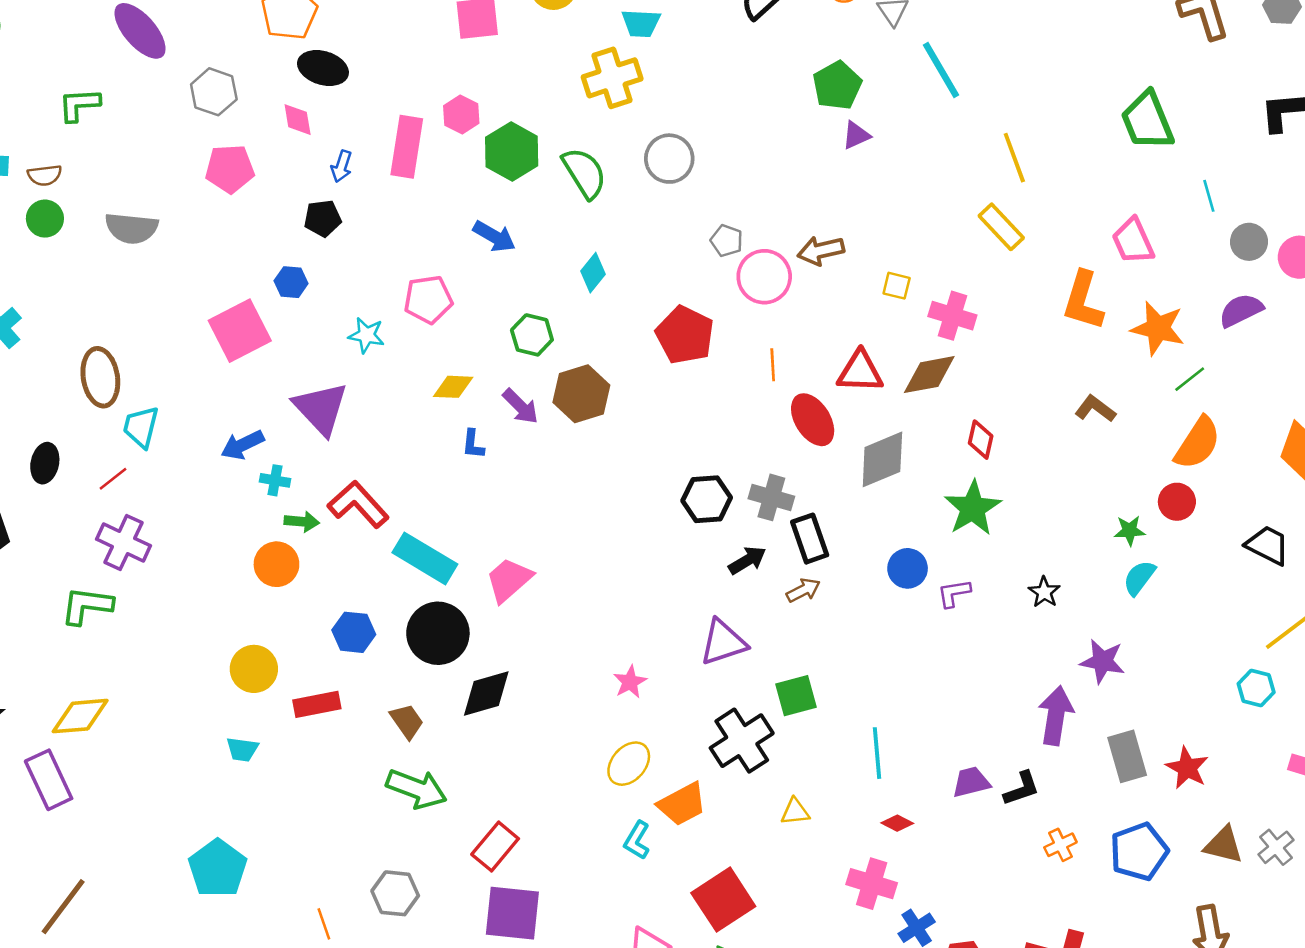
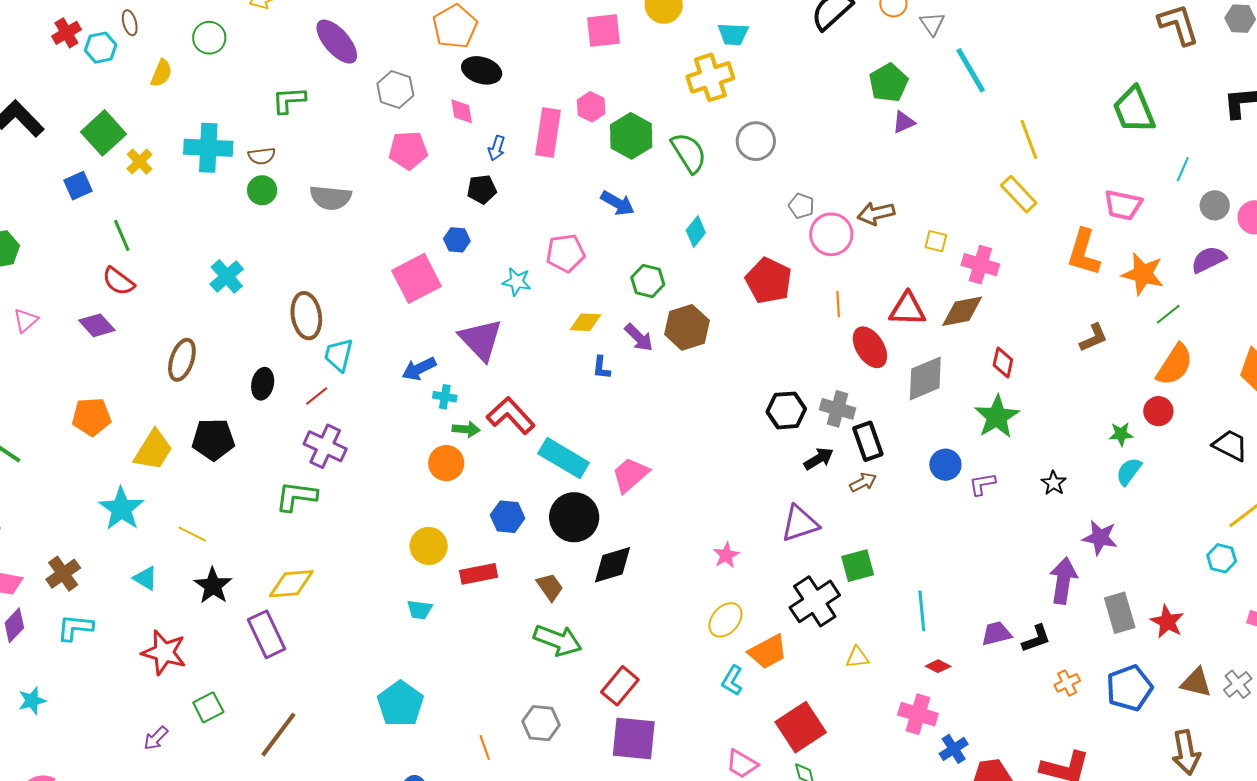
cyan line: (1209, 196) -> (1183, 169), turned 40
pink trapezoid: (1133, 241) -> (1123, 205), turned -54
brown L-shape: (1095, 409) -> (1094, 338), turned 120

